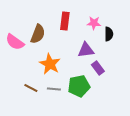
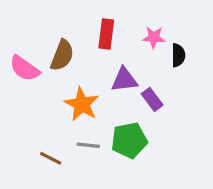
purple triangle: (86, 50) -> (124, 80), moved
purple rectangle: (98, 68) -> (152, 99), moved
brown line: (31, 88) -> (51, 158), moved

